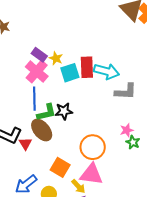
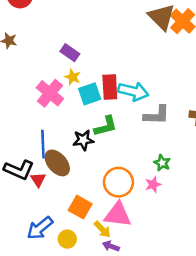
purple rectangle: (39, 55) -> (70, 53), moved
blue line: (34, 99) -> (43, 144), moved
green L-shape: (46, 113) -> (106, 126), moved
pink star: (127, 130) -> (153, 185), moved
green star: (133, 142) -> (162, 163), moved

